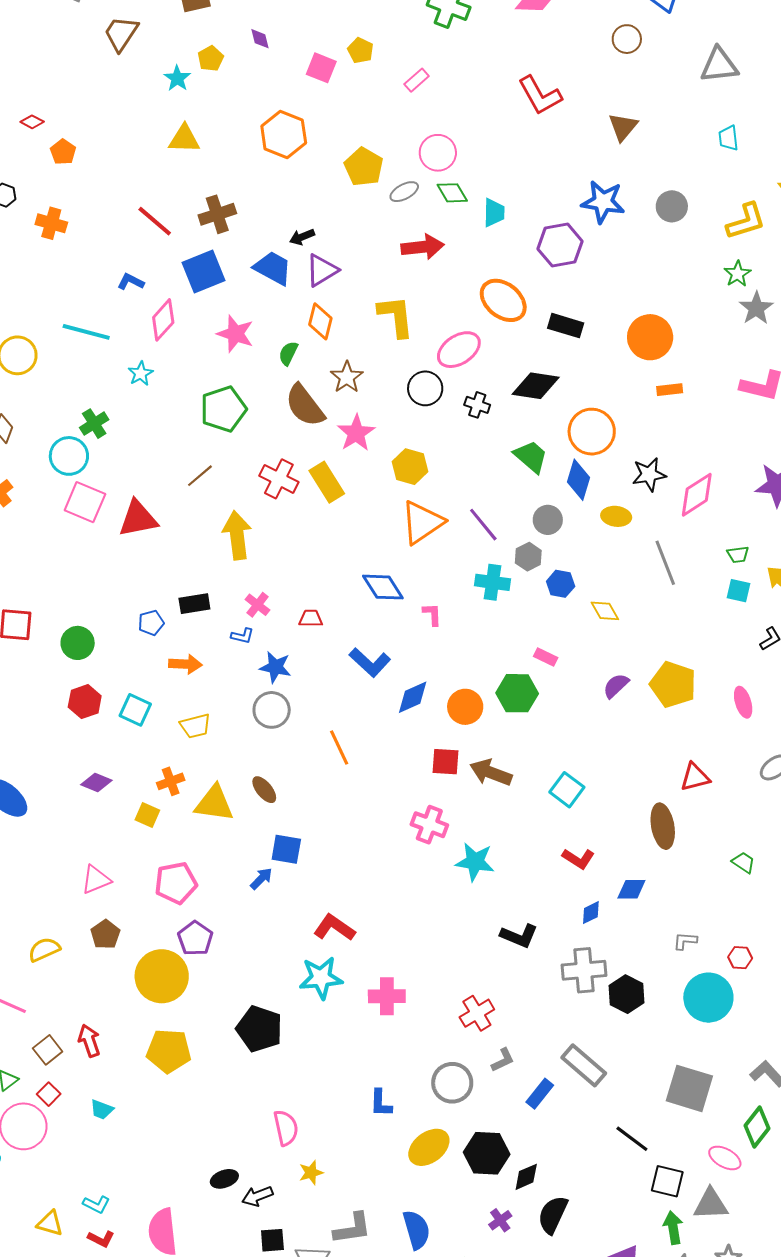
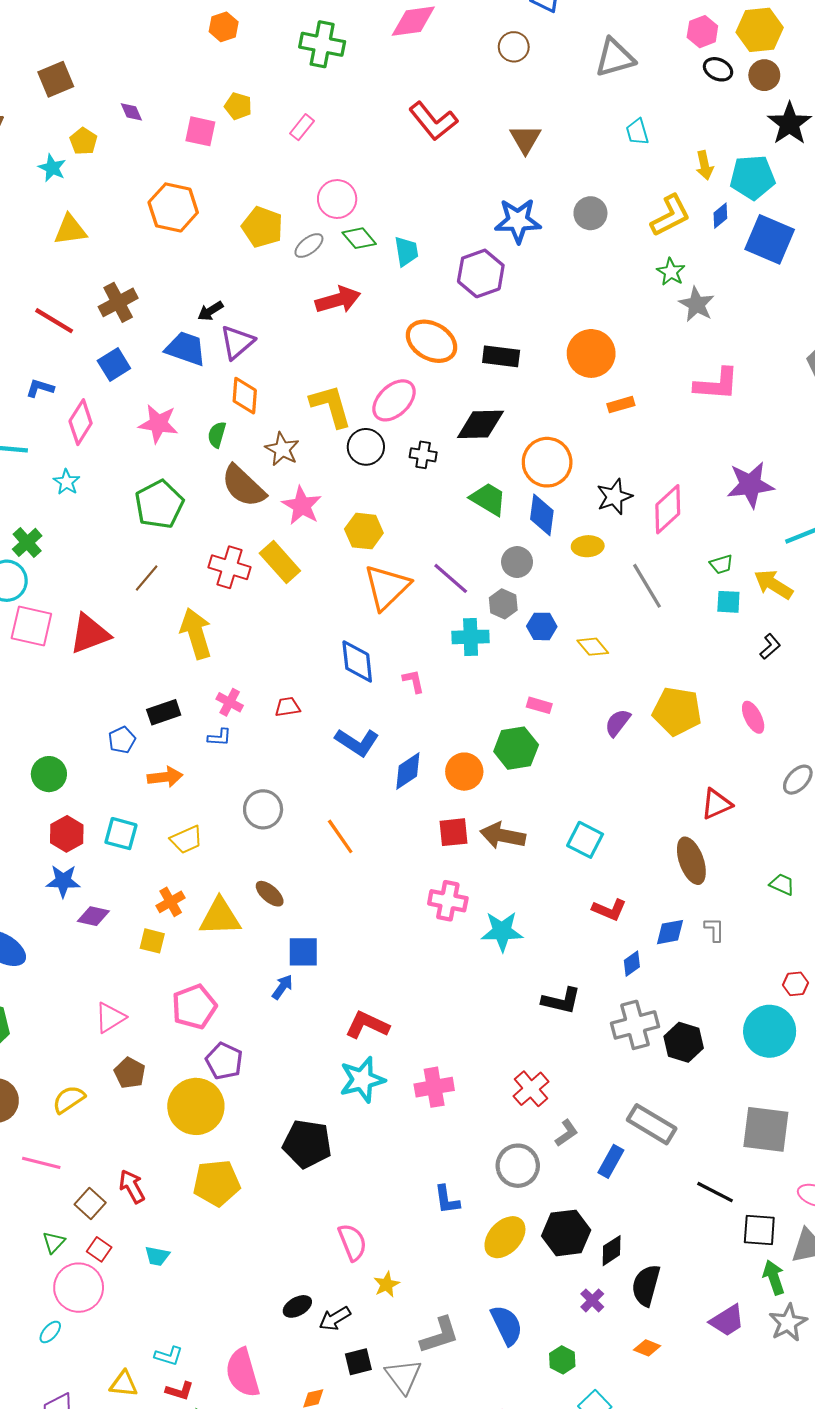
blue square: (203, 271) -> (114, 365), size x0.7
yellow L-shape: (396, 316) -> (331, 406), moved
blue diamond: (383, 587) -> (357, 661), turned 36
blue star: (275, 667) -> (63, 881), moved
gray L-shape: (685, 941) -> (714, 930), moved, turned 95

